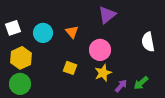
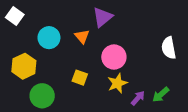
purple triangle: (107, 15) -> (103, 17), moved
white square: (13, 28) -> (15, 16), moved, turned -35
green circle: (20, 84) -> (42, 96), moved

